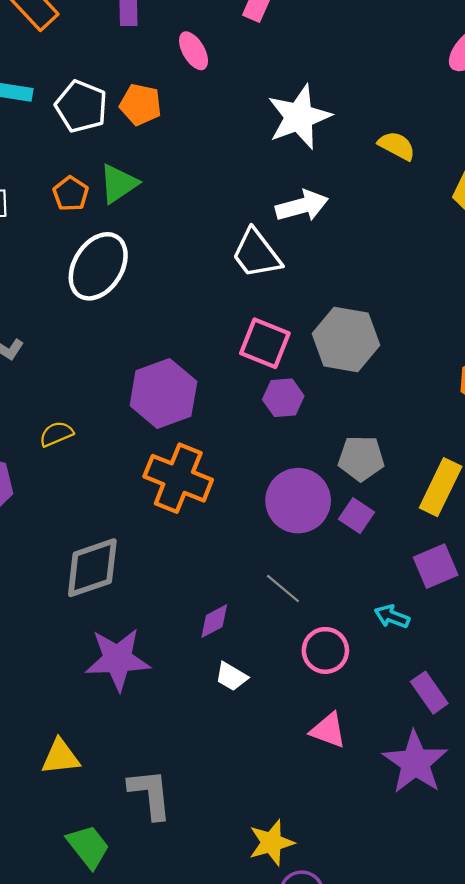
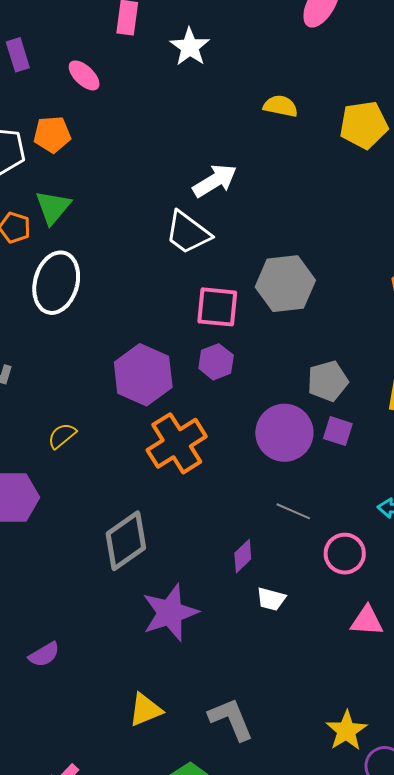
white star: (299, 117) -> (190, 47), moved, size x0.7
purple hexagon: (283, 398) -> (216, 362), moved
orange cross: (178, 478) -> (177, 443), turned -38

